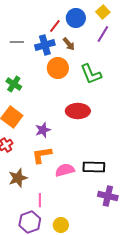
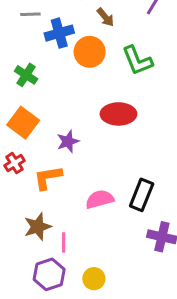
blue cross: (45, 45) -> (59, 33), moved
orange L-shape: (42, 155) -> (48, 178), moved
black rectangle: (94, 167) -> (142, 195), turned -70
brown star: (18, 178) -> (38, 227), moved

